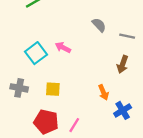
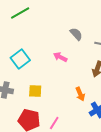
pink arrow: (63, 47) -> (60, 57), moved

